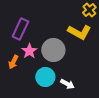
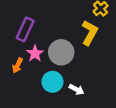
yellow L-shape: (79, 32) -> (90, 33), turned -90

